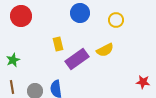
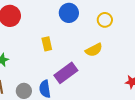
purple rectangle: (77, 59) -> (66, 73), moved

